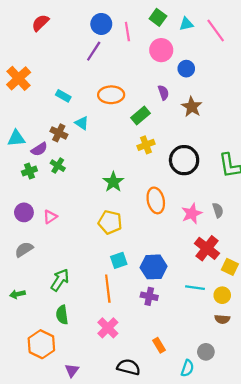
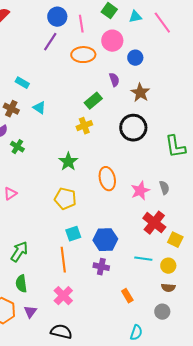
orange ellipse: (111, 95) -> (83, 55), moved
brown cross: (59, 133) -> (11, 109), moved
yellow cross: (146, 145) -> (84, 126), moved
black circle: (184, 160) -> (133, 128), moved
orange rectangle: (159, 345) -> (127, 296), moved
gray circle: (206, 352) -> (162, 312), moved
black semicircle: (129, 367) -> (61, 332), moved
purple triangle: (72, 370) -> (30, 312), moved

